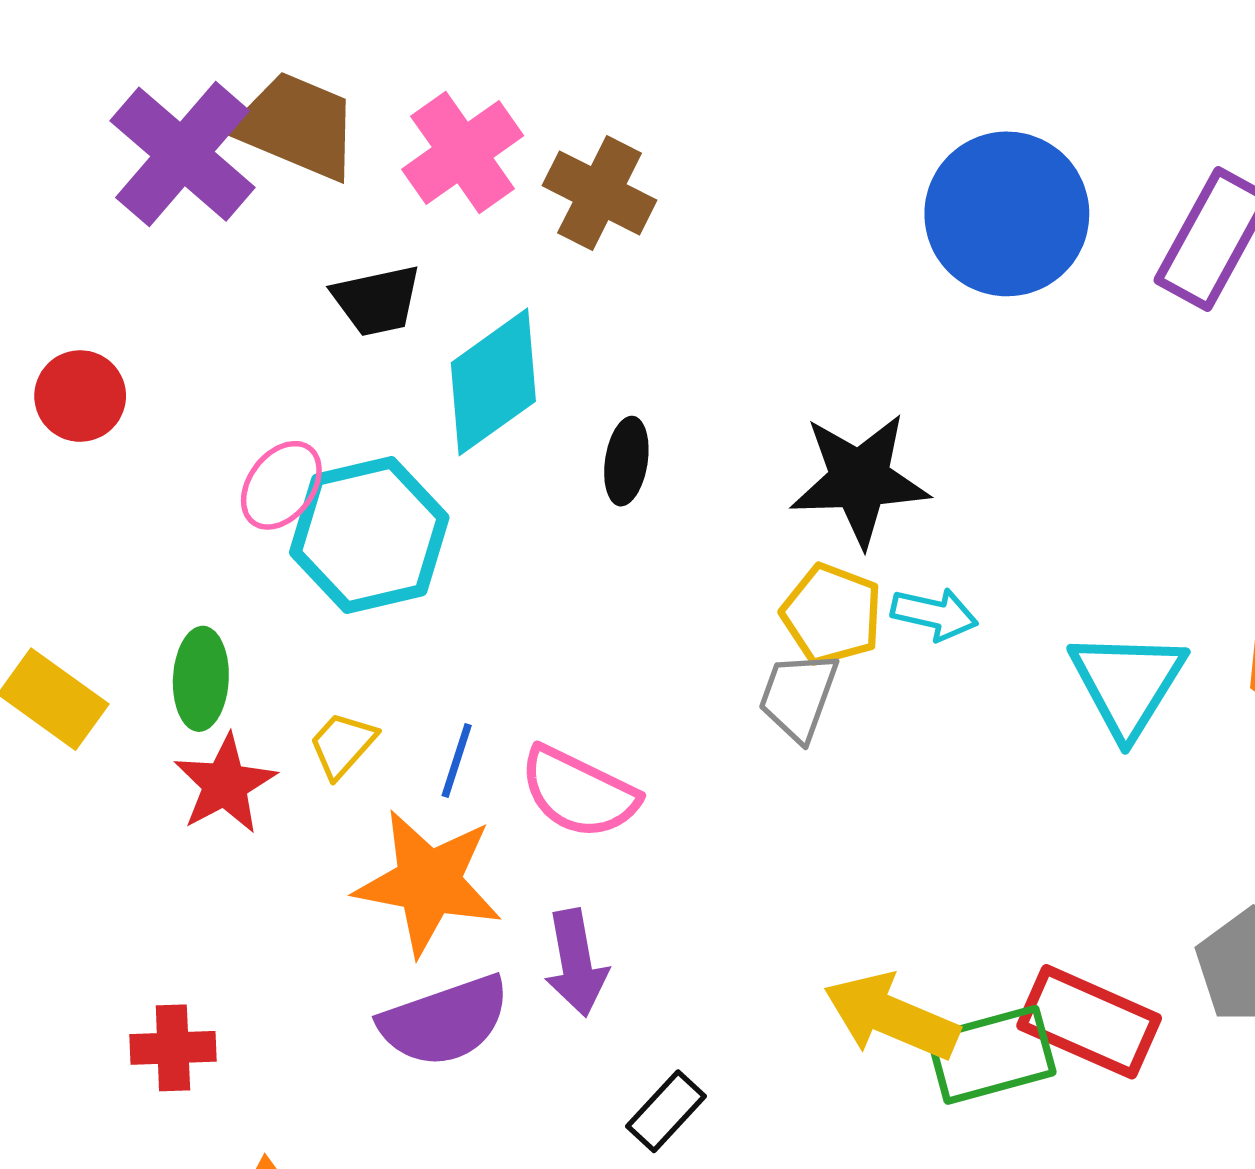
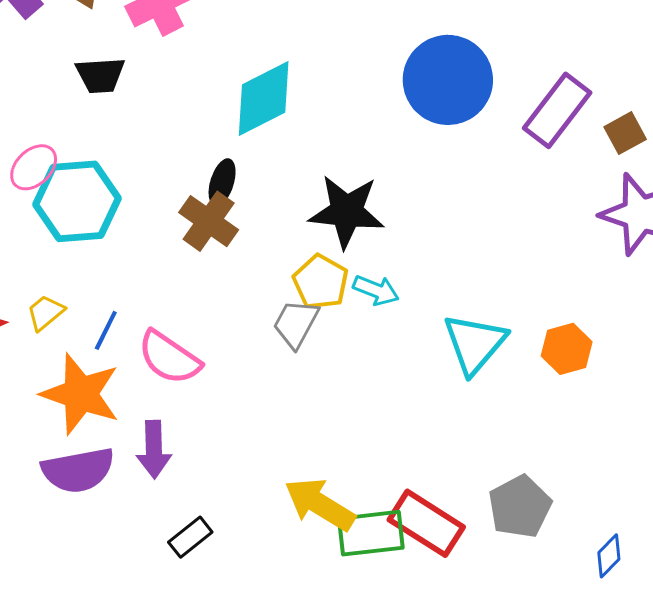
brown cross: (600, 193) -> (209, 221), moved
cyan diamond: (493, 382) -> (264, 99), moved

